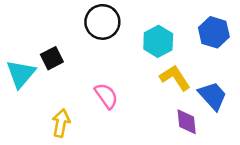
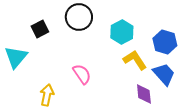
blue hexagon: (214, 32) -> (165, 42), moved
black square: (52, 58) -> (40, 29), moved

